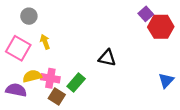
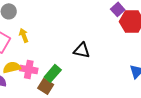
brown square: (57, 96) -> (46, 86), moved

